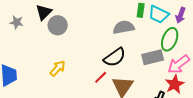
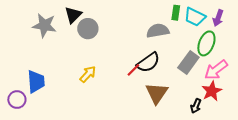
gray star: (17, 22) -> (44, 25), size x1.6
gray rectangle: (153, 57) -> (188, 62), turned -40
red line: (101, 77) -> (133, 70), moved

